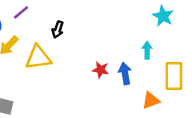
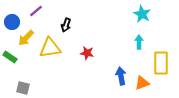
cyan star: (163, 16) -> (142, 14), moved
red star: (101, 70) -> (87, 53), moved
blue arrow: (125, 74) -> (121, 76), moved

